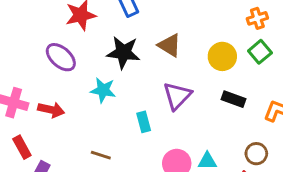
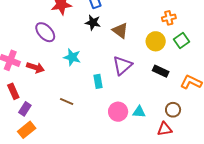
orange cross: (257, 18) -> (169, 18), moved
black star: (123, 52) -> (93, 22), moved, size x0.7

